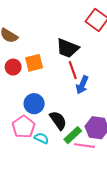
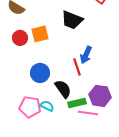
red line: (73, 70) -> (77, 67), moved
pink pentagon: (24, 127) -> (30, 107), moved, turned -30
green rectangle: (73, 135) -> (77, 103), turned 30

